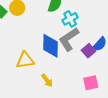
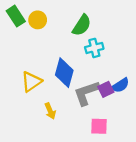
gray L-shape: (69, 39) -> (87, 93), moved
yellow triangle: (25, 60) -> (31, 82), turned -42

